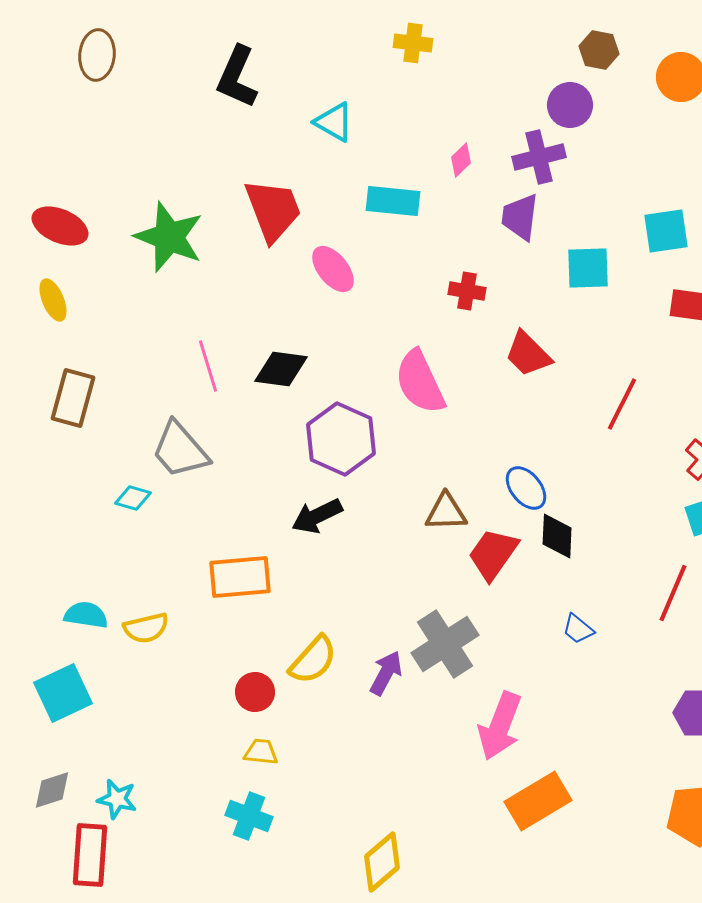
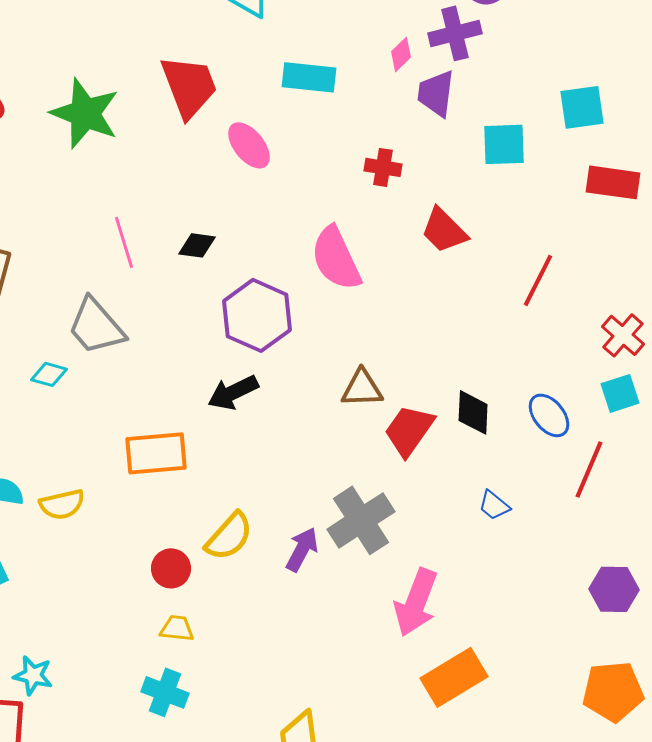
pink diamond: (461, 160) -> (401, 54), moved
black diamond: (281, 369) -> (197, 245), size x0.7
blue ellipse: (526, 488) -> (549, 415), moved

